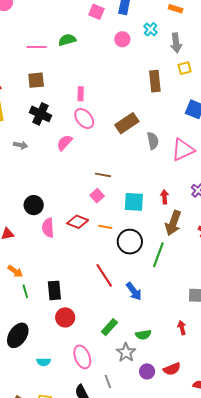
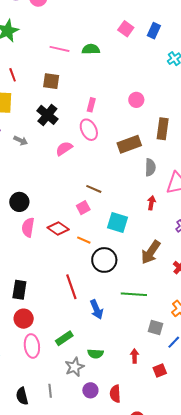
pink circle: (122, 39) -> (136, 100), moved
brown rectangle: (155, 81) -> (163, 129), moved
red arrow: (165, 197) -> (151, 203), moved
green line: (158, 255) -> (134, 294), moved, turned 60
pink ellipse: (82, 357) -> (32, 346), moved
red semicircle: (172, 369) -> (115, 394), turned 96

